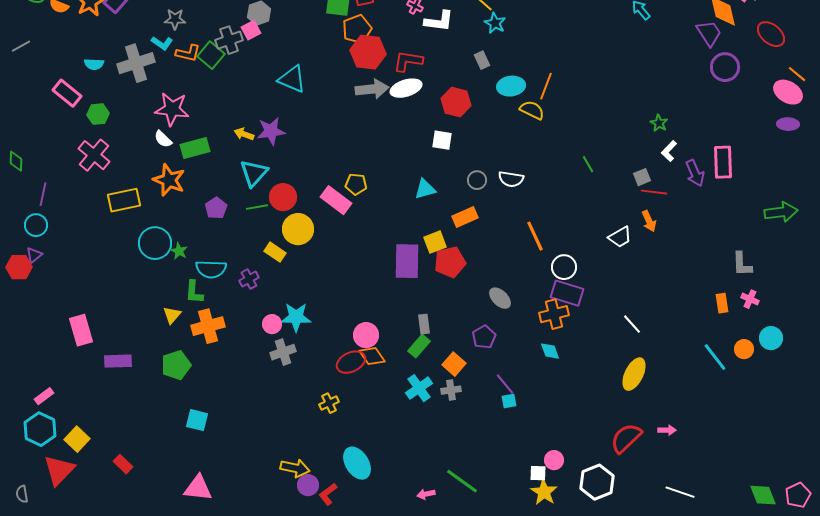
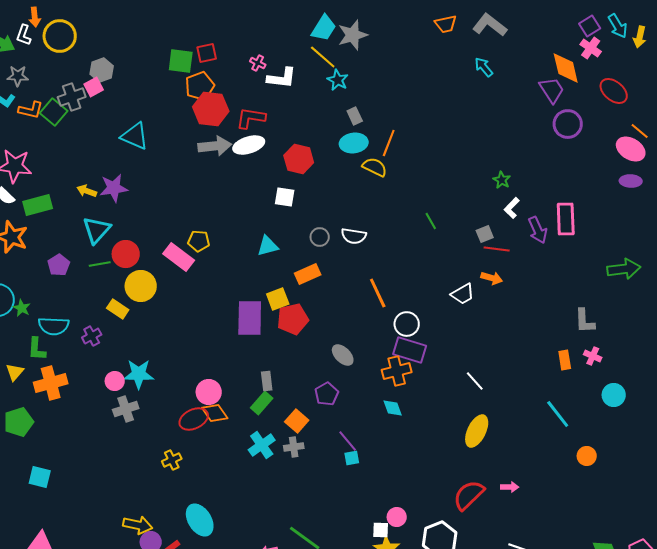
gray rectangle: (482, 60) -> (355, 116), moved
orange arrow: (649, 221) -> (492, 278), turned -50
orange circle: (744, 349) -> (587, 456), moved

